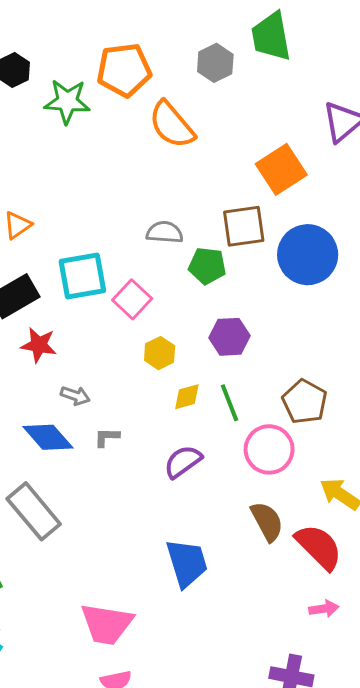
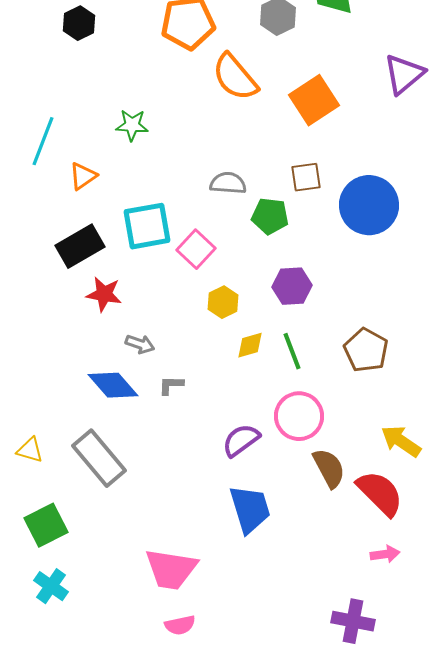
green star: (67, 101) -> (132, 125), moved, size x0.7
orange square: (281, 169) -> (314, 100), moved
brown square: (244, 226) -> (306, 177), size x0.7
pink circle: (269, 449) -> (299, 416), moved
purple semicircle: (183, 462) -> (241, 440), moved

